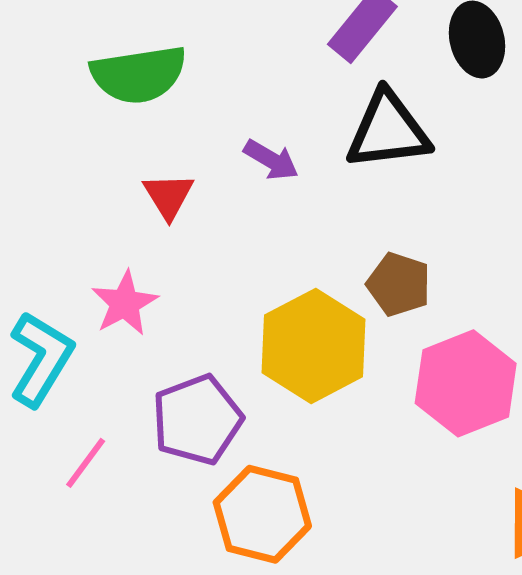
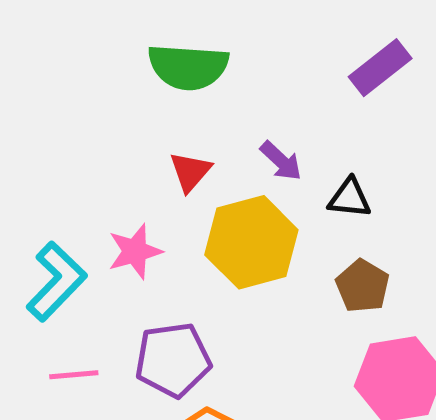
black triangle: (388, 131) -> (349, 198), moved, size x0.6
yellow hexagon: (313, 346) -> (251, 242), moved
pink line: (86, 463) -> (74, 375), turned 36

